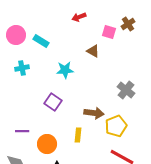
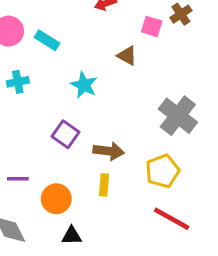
cyan star: (65, 70) -> (84, 85), turned 30
gray cross: (126, 90) -> (178, 116), size x1.4
brown arrow: (94, 113) -> (109, 151), moved

